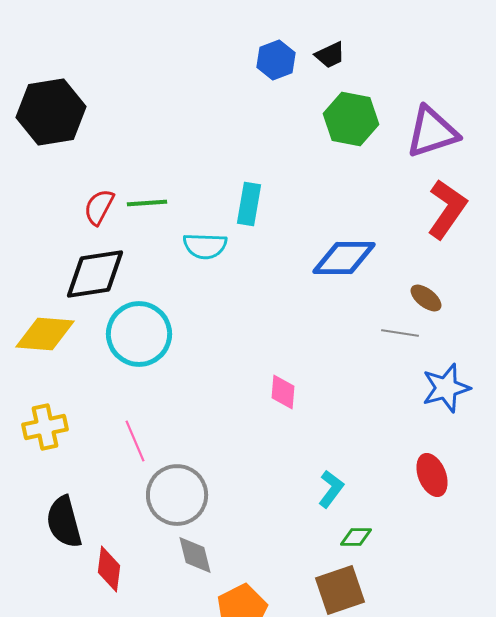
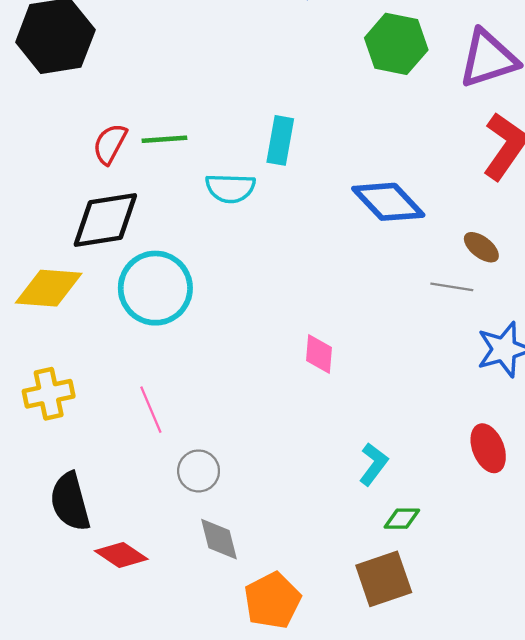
blue diamond: (344, 258) -> (388, 202), turned 46
gray circle: (177, 495) -> (199, 471), size x0.6
red diamond: (109, 569) -> (121, 555), turned -63

